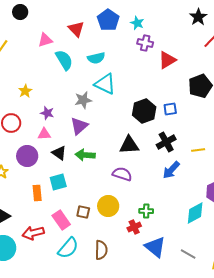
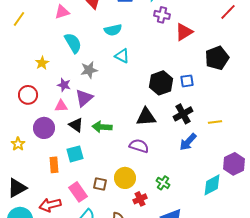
cyan semicircle: (64, 60) -> (73, 43), moved
cyan triangle: (105, 84) -> (122, 56), size x0.7
gray star: (83, 100) -> (89, 70), moved
purple triangle: (79, 126) -> (84, 98), moved
green cross: (146, 211) -> (163, 183), turned 32
red cross: (134, 227) -> (140, 199), moved

